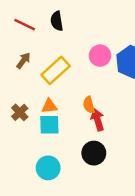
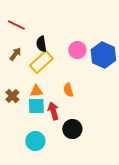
black semicircle: (57, 21) -> (41, 44), moved
red arrow: (98, 120) -> (53, 111), moved

